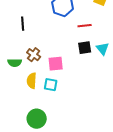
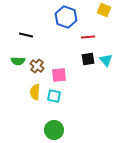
black line: (23, 24) -> (26, 35), turned -72
green semicircle: (15, 63) -> (18, 61), moved
green circle: (37, 119) -> (54, 130), moved

